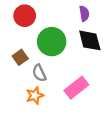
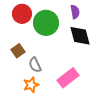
green circle: (52, 42) -> (46, 23), moved

